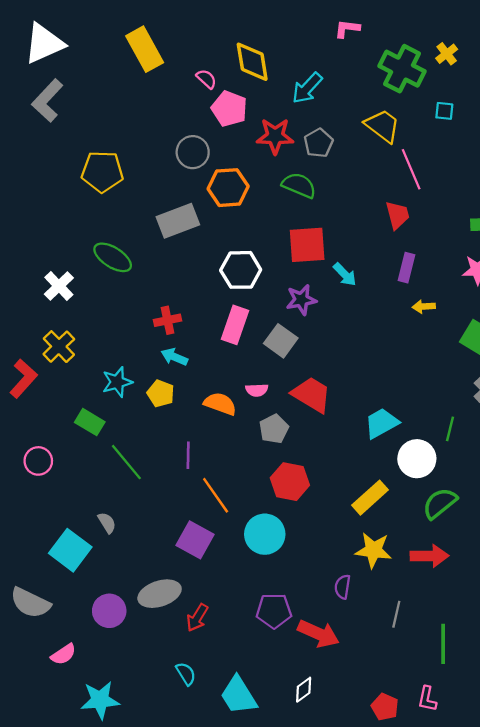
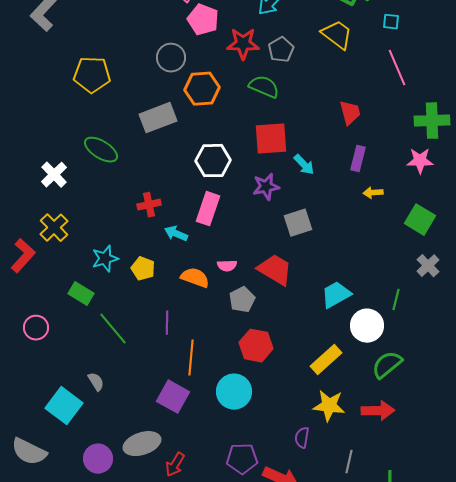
pink line: (411, 169) -> (397, 68), moved
gray square: (281, 341) -> (298, 223), moved, turned 36
cyan arrow: (174, 357) -> (176, 234), moved
orange line: (216, 495) -> (191, 358), turned 40

